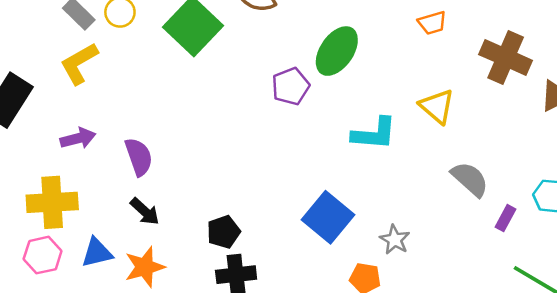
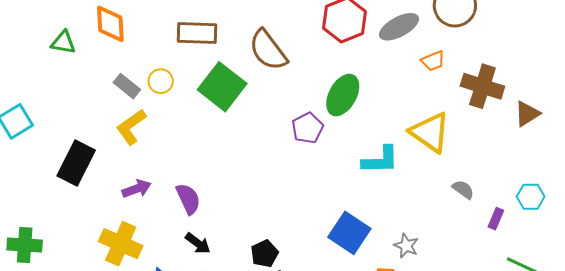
orange trapezoid: (432, 23) -> (433, 61), moved
yellow triangle: (437, 106) -> (430, 132), size x1.4
gray semicircle: (470, 179) -> (463, 189), size x0.7
yellow cross: (52, 202) -> (121, 244), turned 33

